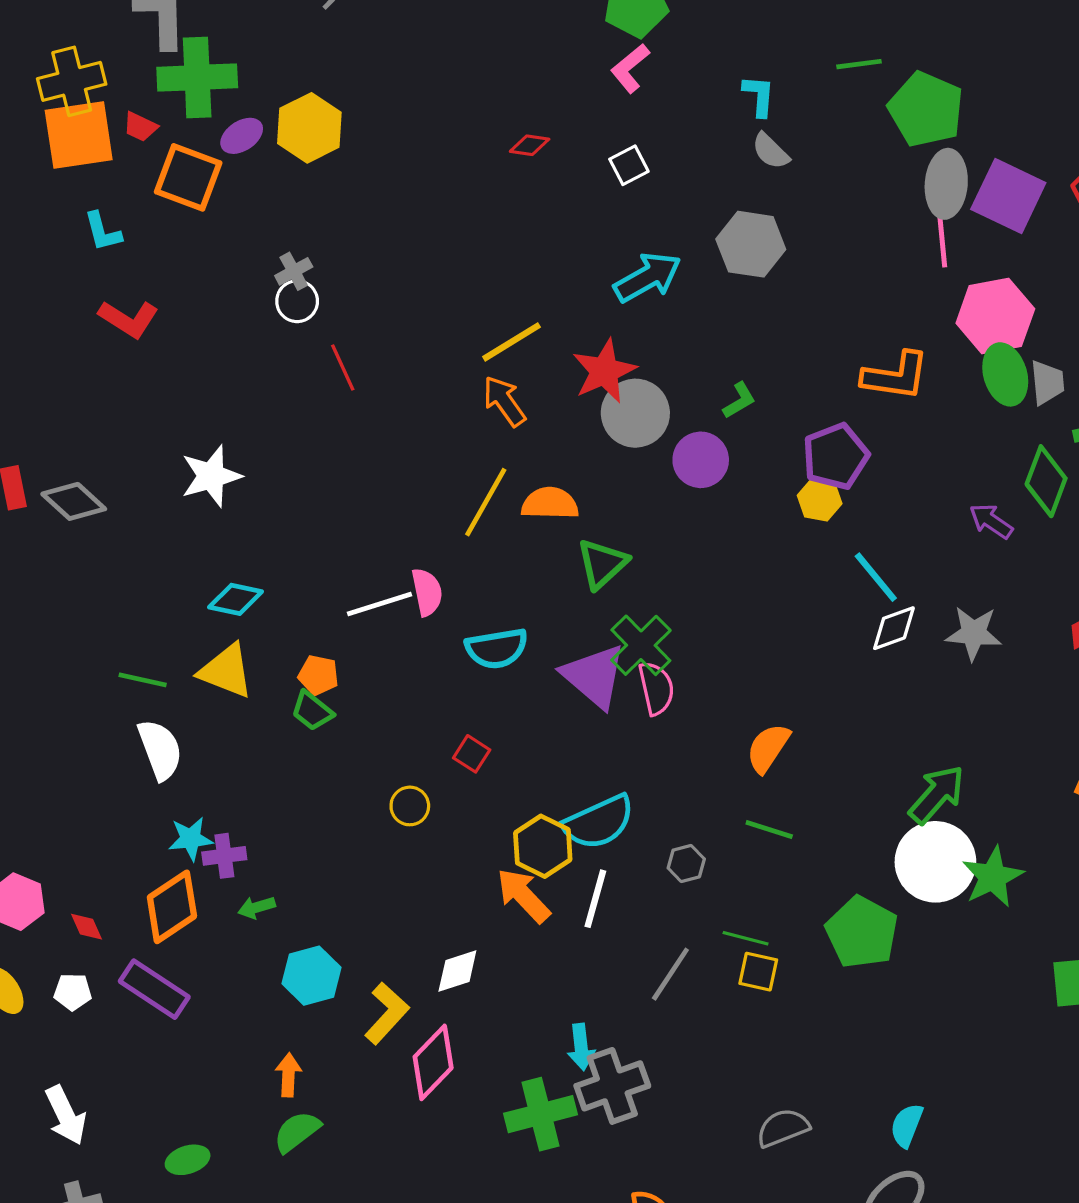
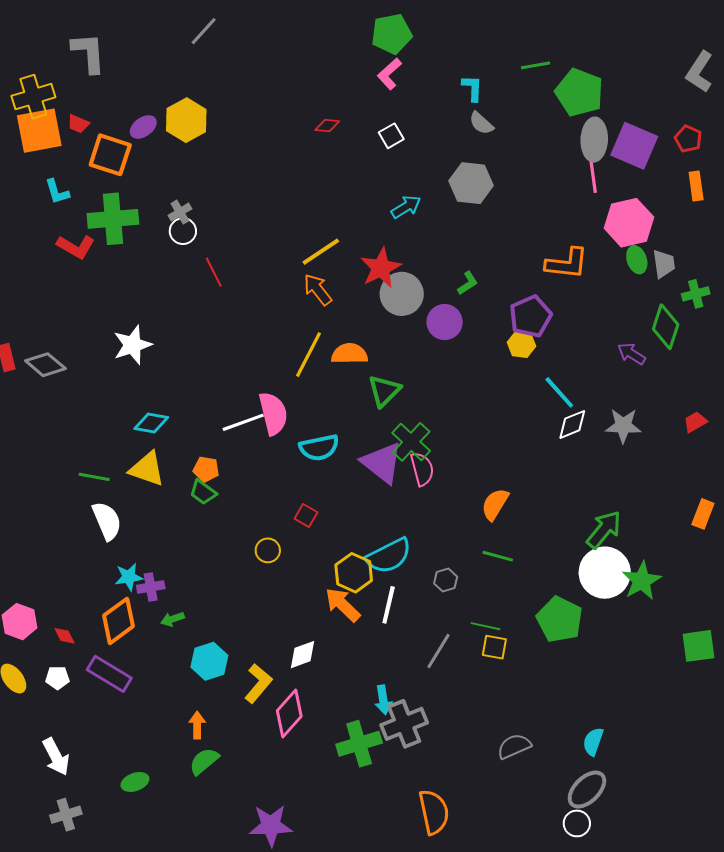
green cross: (197, 77) -> (113, 219), moved
cyan arrow: (648, 277) -> (406, 207), size x0.7
green ellipse: (1005, 374) -> (637, 260), size x0.7
pink semicircle: (427, 592) -> (273, 413), size x1.4

